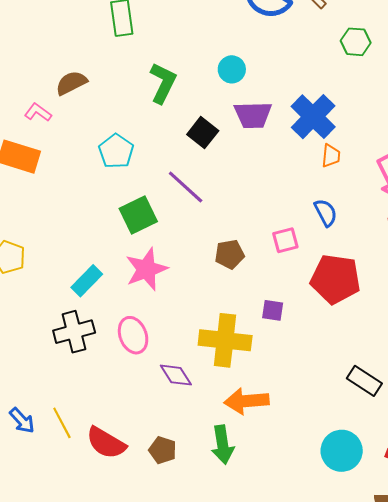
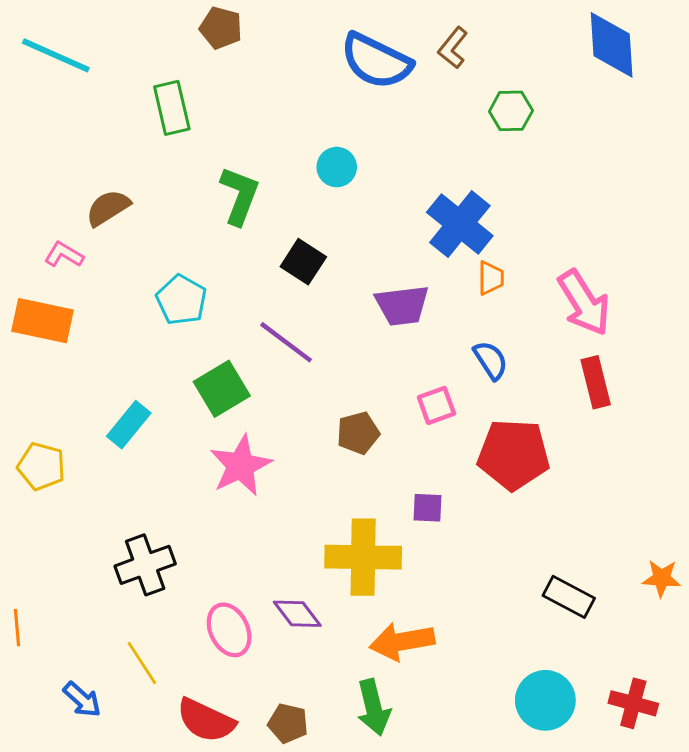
purple trapezoid: (253, 115) -> (402, 305), moved
cyan rectangle: (87, 281) -> (129, 425), moved
pink ellipse: (133, 335) -> (229, 630), moved
yellow line: (62, 423) -> (142, 663), moved

